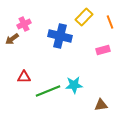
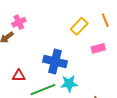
yellow rectangle: (84, 17) -> (79, 26), moved
blue cross: (60, 36) -> (55, 61), moved

